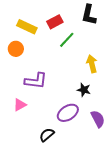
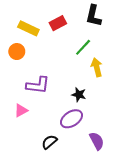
green line: (67, 40) -> (83, 47), moved
black star: (84, 90) -> (79, 95), moved
purple semicircle: (98, 119) -> (97, 141), moved

